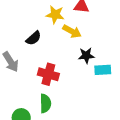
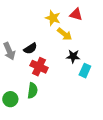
black semicircle: (33, 38) -> (30, 49), moved
cyan rectangle: (103, 70) -> (85, 71), turned -72

